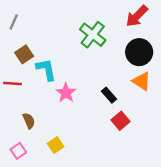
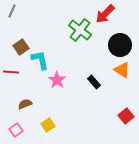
red arrow: (137, 16) -> (105, 14), moved
gray line: (14, 22) -> (12, 11), moved
brown semicircle: (29, 121) -> (25, 104), turned -88
red square: (121, 121) -> (126, 116), moved

